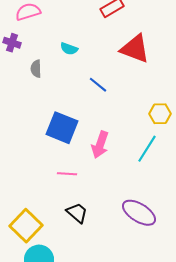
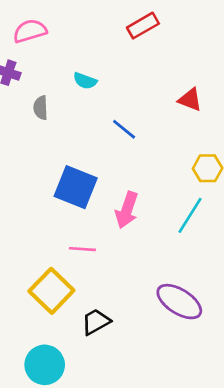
red triangle: (135, 49) -> (190, 100), moved, size x0.6
black trapezoid: (77, 213) -> (96, 322), moved, turned -70
yellow square: (26, 226) -> (51, 291), moved

